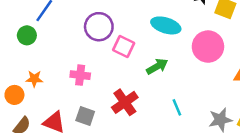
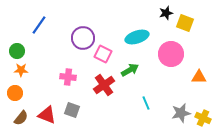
cyan ellipse: (166, 25) -> (137, 37), turned -35
green circle: (27, 35) -> (17, 51), moved
orange star: (34, 79) -> (21, 70), moved
red cross: (125, 102) -> (104, 85), moved

